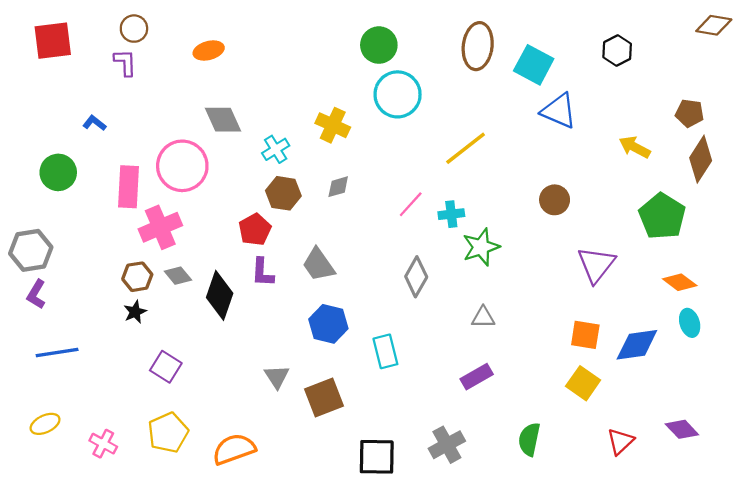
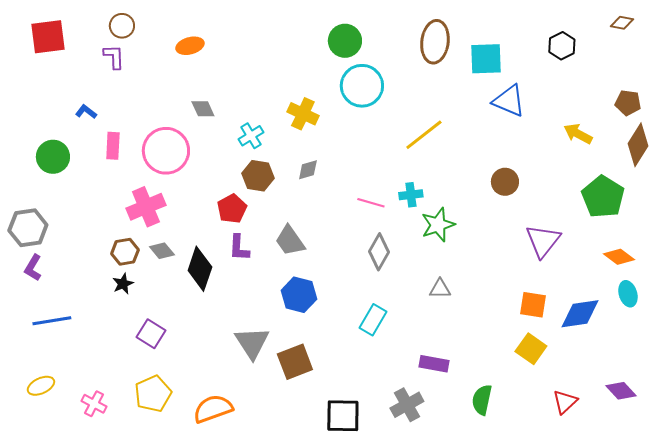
brown diamond: (714, 25) -> (622, 23), moved, size x0.7
cyan square: (534, 65) -> (486, 59), turned -30
gray diamond: (223, 120) -> (203, 109), size x0.7
pink rectangle: (128, 187) -> (113, 146), moved, size x0.7
pink line: (411, 204) -> (371, 203), moved, turned 64
cyan rectangle: (385, 351) -> (373, 320), moved, turned 44
gray triangle: (277, 377) -> (252, 343), size x1.5
purple rectangle: (477, 377) -> (434, 364), moved, turned 40

